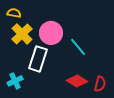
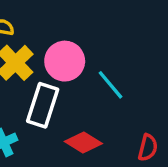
red diamond: (77, 81) -> (83, 143), moved

